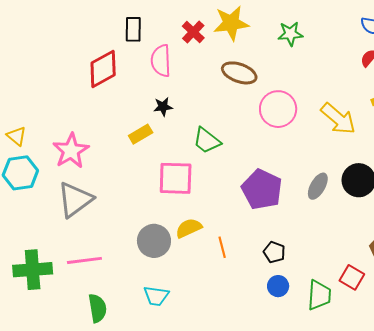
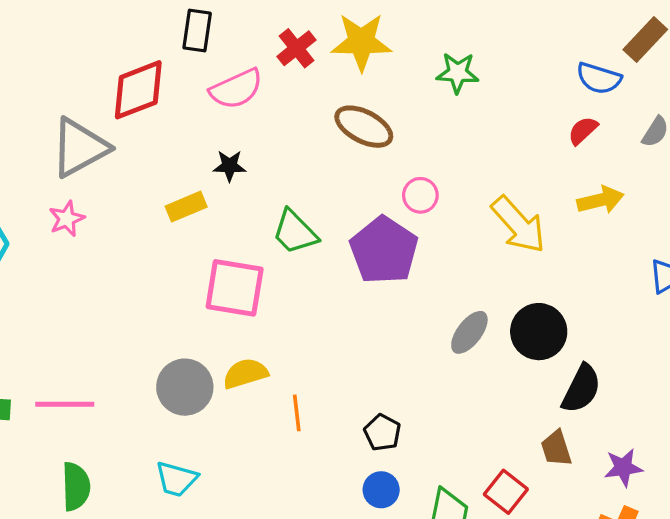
pink semicircle: (161, 61) -> (236, 89), turned -120
pink circle: (278, 109) -> (420, 195), size x0.6
pink star: (71, 151) -> (67, 219), size x0.6
purple pentagon: (262, 189) -> (384, 250), moved
gray triangle: (75, 200) -> (80, 148), moved

